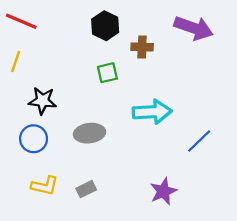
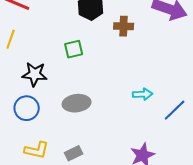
green square: (107, 73) -> (74, 49), moved
cyan arrow: (152, 112) -> (143, 94), moved, size x0.6

